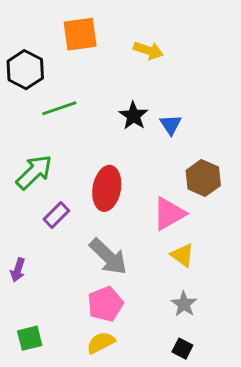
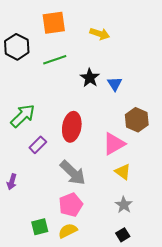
green line: (59, 108) -> (55, 60), moved
green square: (30, 338) -> (40, 227), moved
black square: (182, 349) -> (123, 235), turned 32

